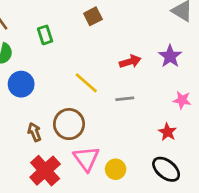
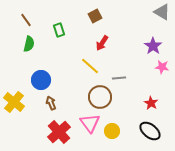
red arrow: (130, 62) -> (102, 43), moved, turned 140
blue circle: (21, 84) -> (41, 80), moved
pink star: (182, 100) -> (162, 67), moved
brown circle: (69, 124) -> (100, 97), moved

